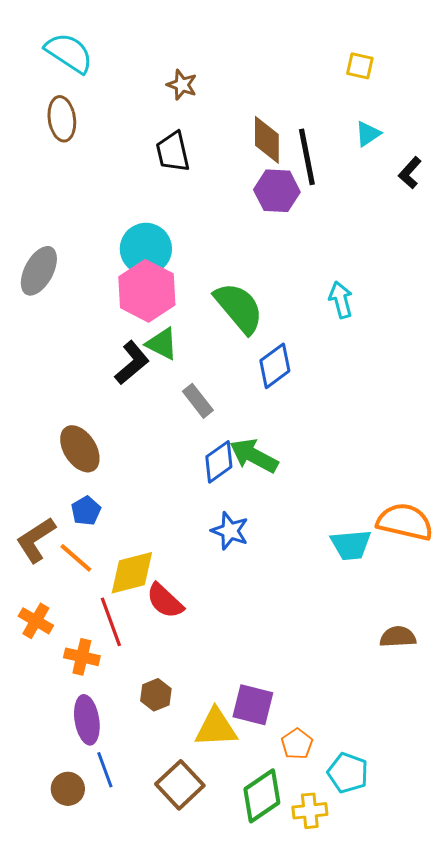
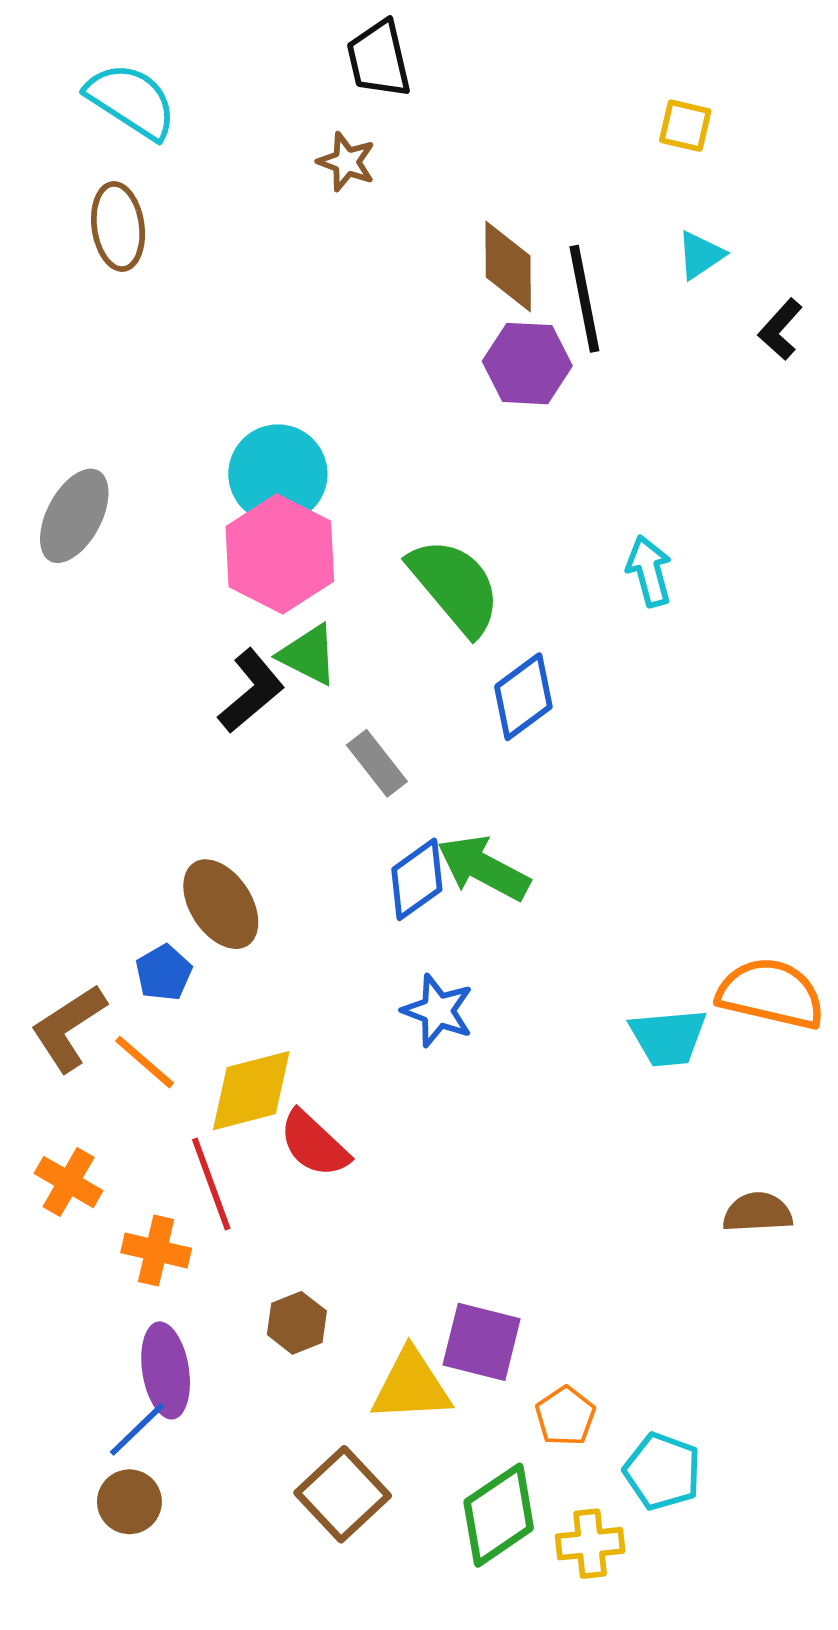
black trapezoid: (173, 152) -> (379, 59), moved
brown ellipse: (80, 449) -> (221, 904), moved
blue line: (105, 770) -> (137, 1429), moved, turned 66

